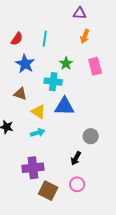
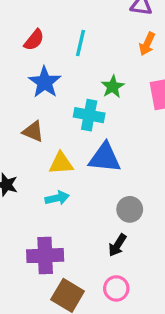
yellow triangle: (38, 112) -> (61, 163), turned -42
gray circle: (91, 136) -> (130, 209), moved

